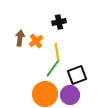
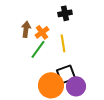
green line: (53, 68) -> (38, 49), moved
black square: (77, 75) -> (66, 74), moved

